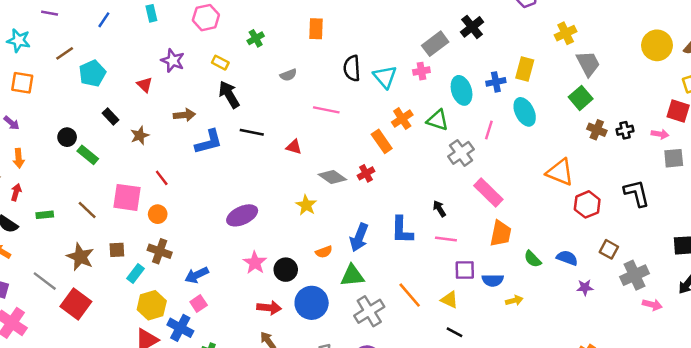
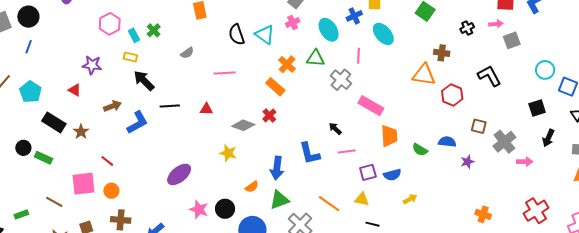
cyan rectangle: (151, 13) -> (134, 35), moved
black rectangle: (111, 116) -> (54, 122), size x1.6
brown cross: (597, 130) -> (442, 53), moved
yellow arrow: (514, 301) -> (410, 199), moved

